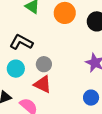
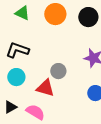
gray circle: (44, 64) -> (58, 71), moved

